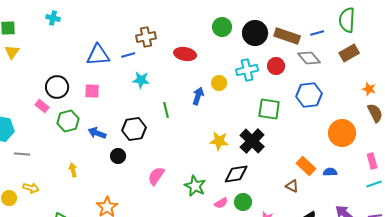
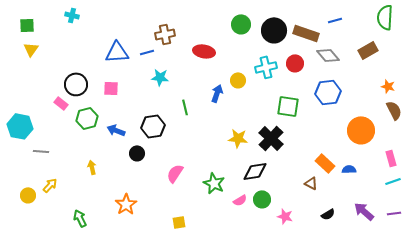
green semicircle: (347, 20) -> (385, 17), moved
blue line: (317, 33) -> (335, 20), moved
yellow arrow: (31, 188) -> (50, 185), turned -63

